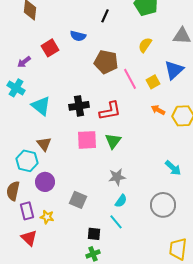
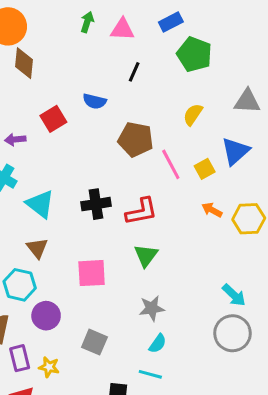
purple arrow: (24, 62) -> (15, 139), turned 32
pink square: (87, 140) -> (92, 273), moved
brown triangle: (44, 144) -> (37, 248), moved
gray circle: (163, 205) -> (232, 333), moved
cyan line: (116, 222) -> (150, 374), turned -35

